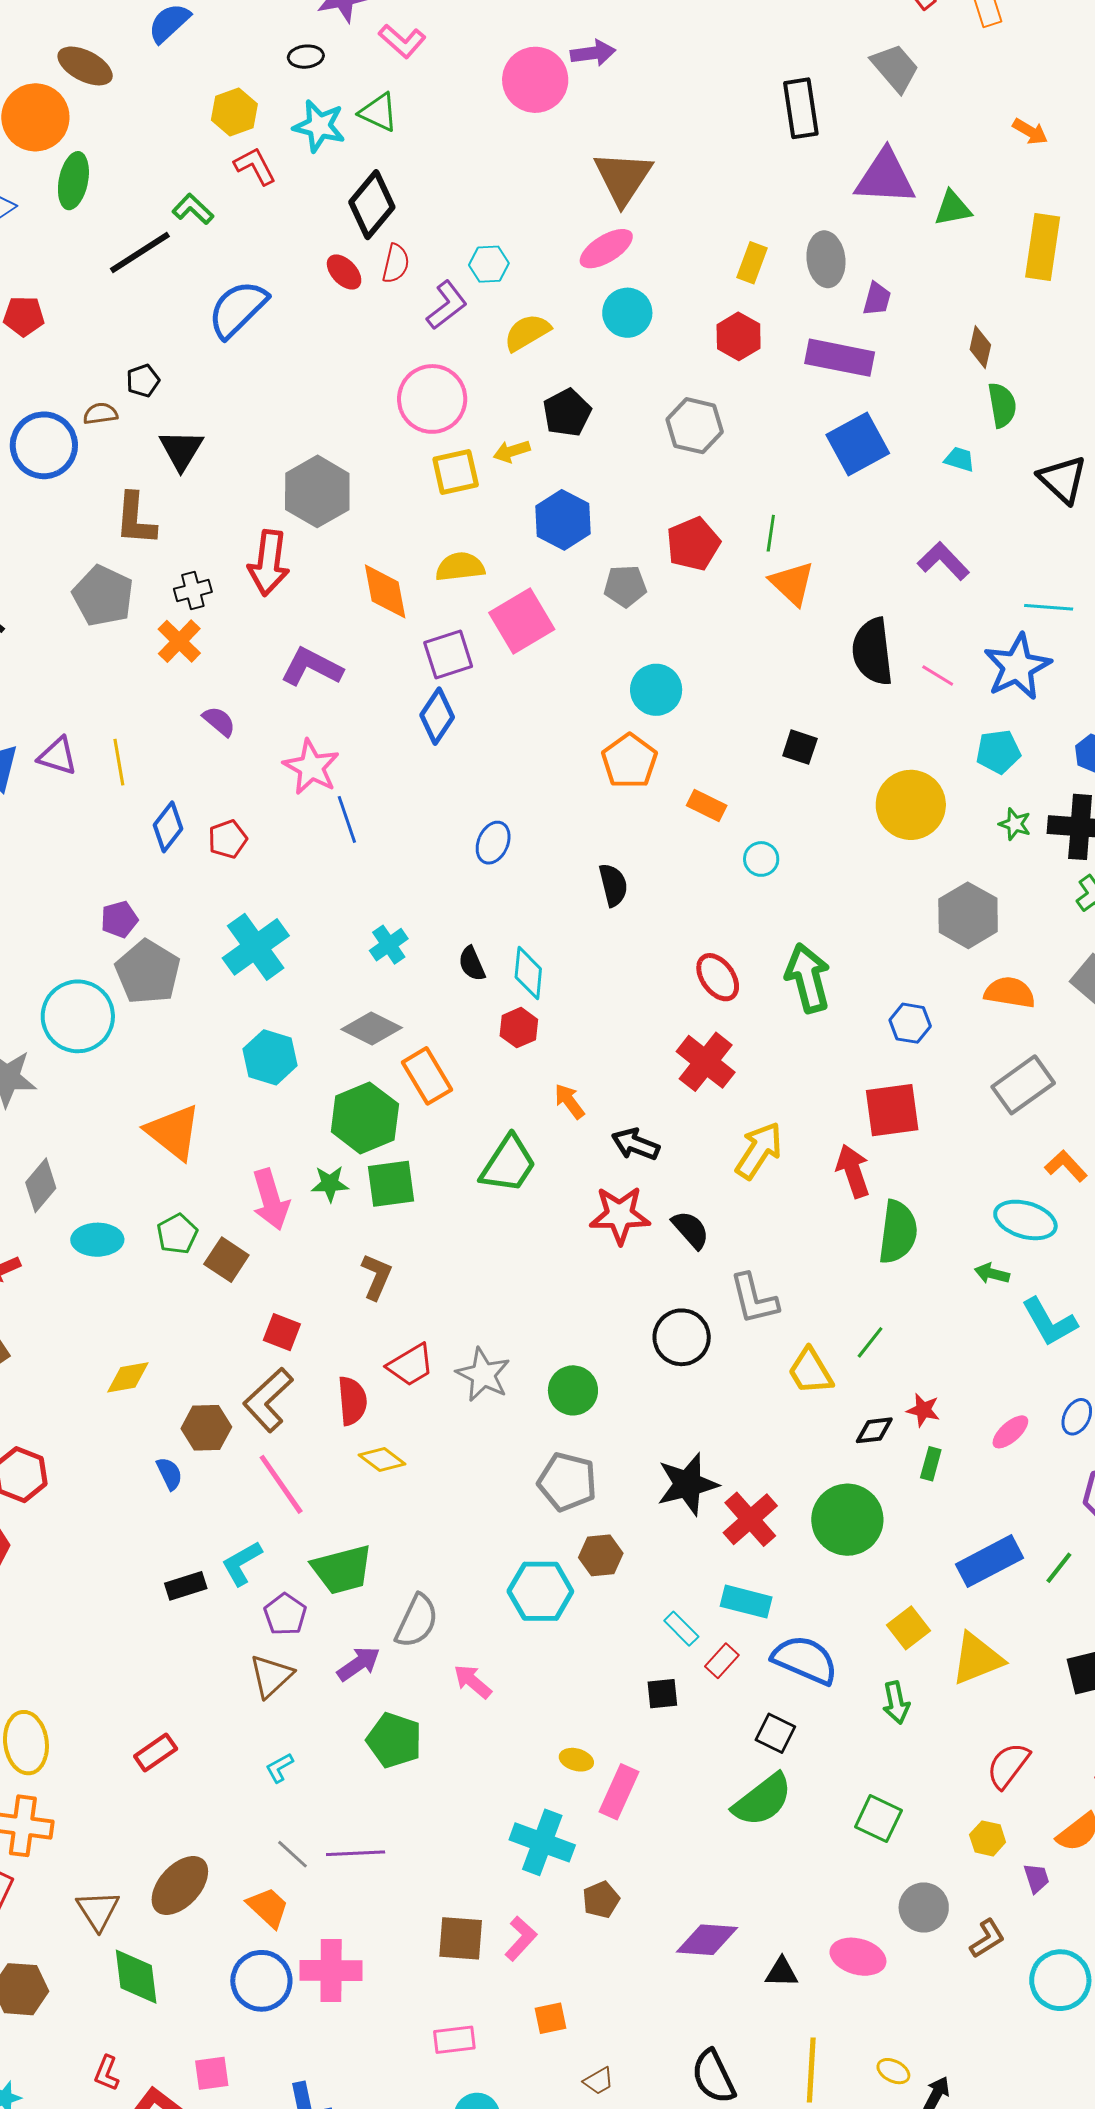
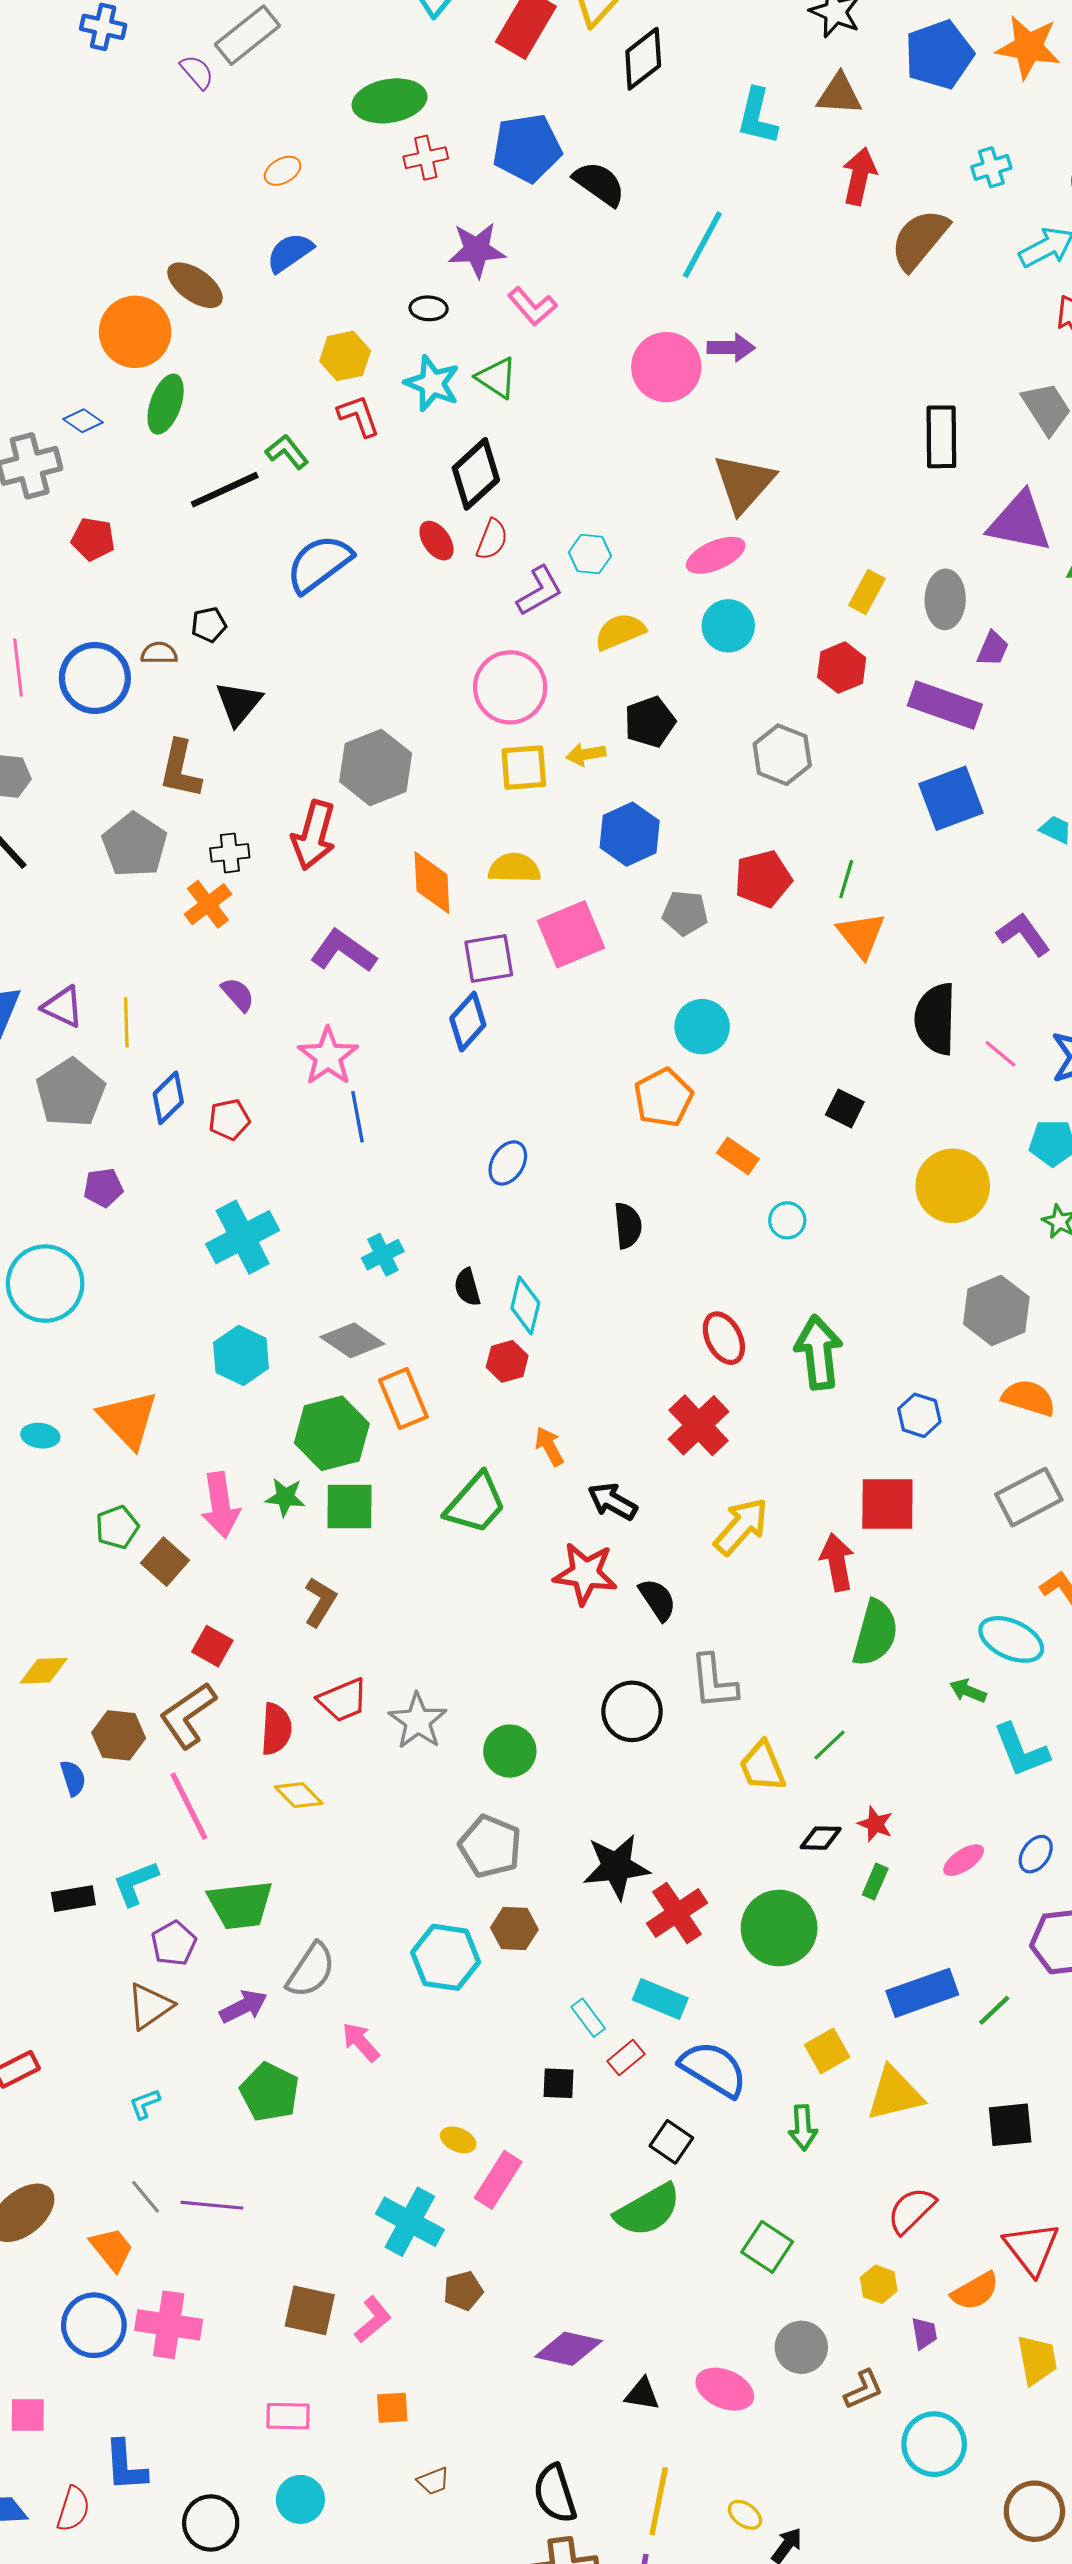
gray pentagon: (148, 972) -> (71, 1093), moved
cyan ellipse: (97, 1240) -> (40, 1436), moved, size x0.7

